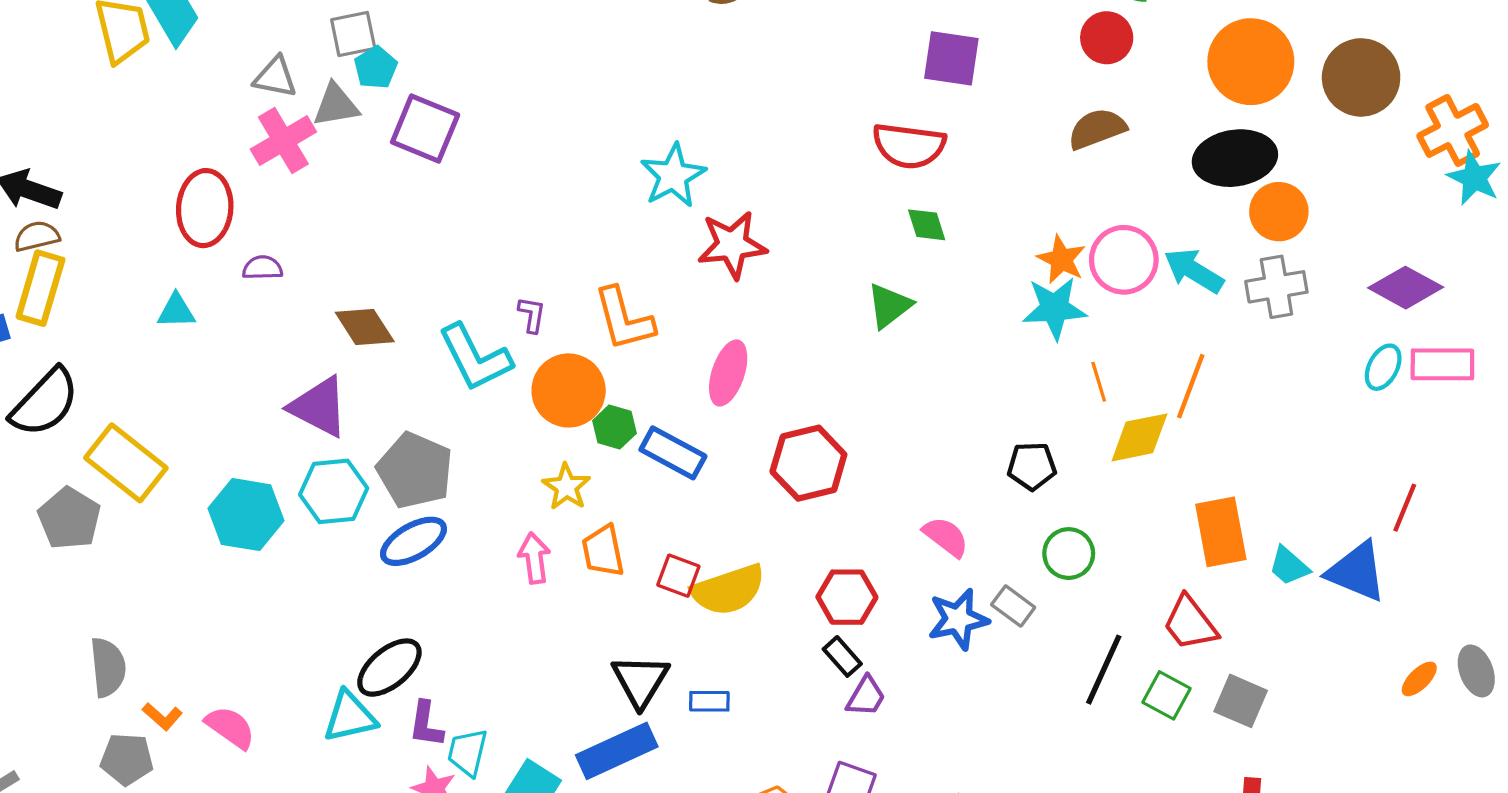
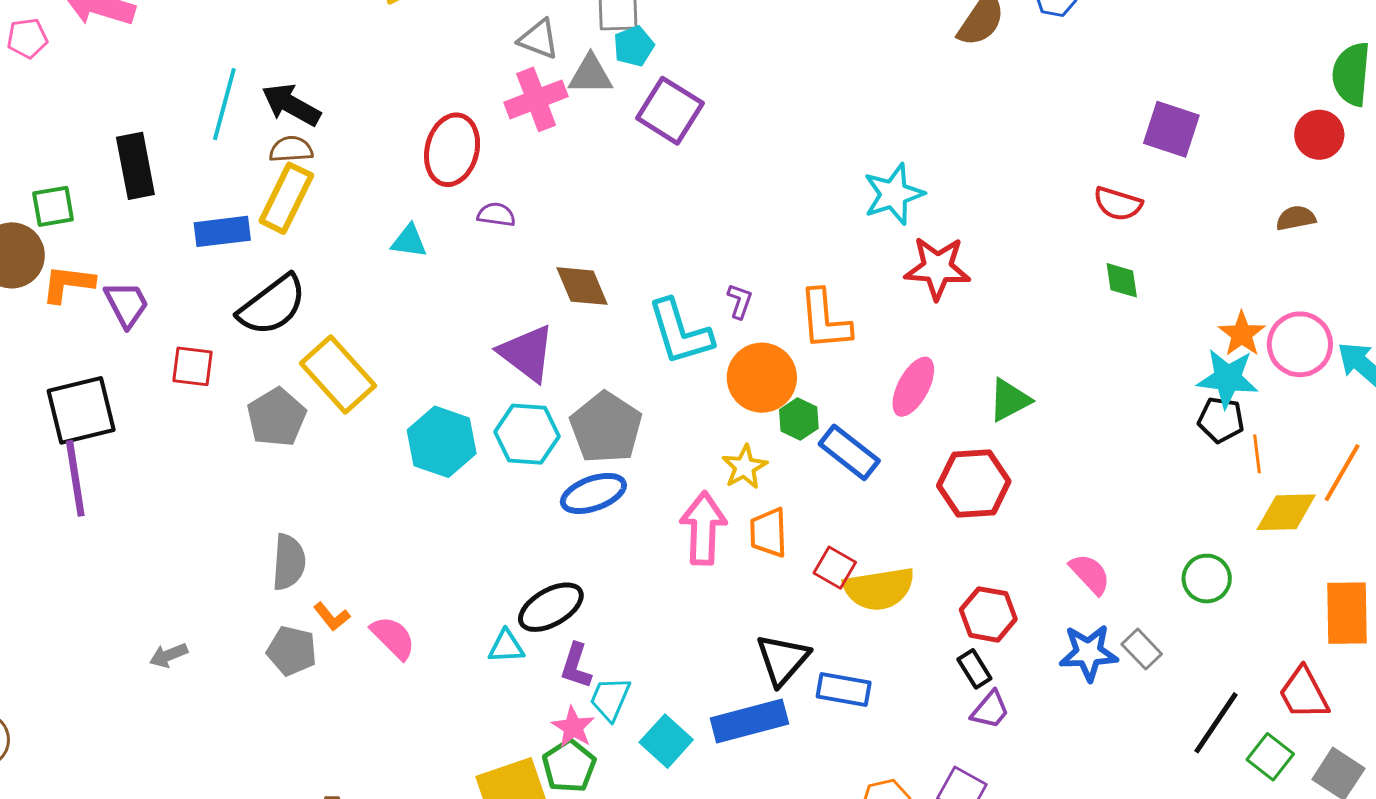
brown semicircle: (1097, 129) -> (1296, 218), size x0.7
red semicircle: (909, 146) -> (1118, 204), size x0.7
green triangle: (889, 306) -> (1009, 400), moved
black pentagon: (1032, 466) -> (1221, 420), moved
green circle: (1069, 554) -> (1207, 579), moved
pink arrow: (534, 558) -> (703, 528), size x1.5
blue rectangle: (709, 701) -> (844, 689), size x1.4
cyan triangle: (350, 717) -> (506, 647), size x0.7

